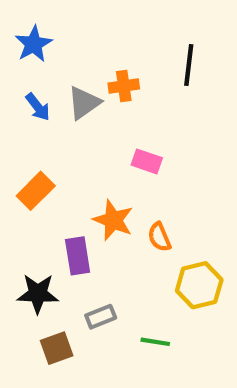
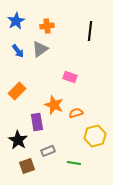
orange cross: (124, 86) -> (47, 26), moved
orange semicircle: (159, 237) -> (76, 113), turned 96
black star: (38, 294) -> (18, 140), turned 30

